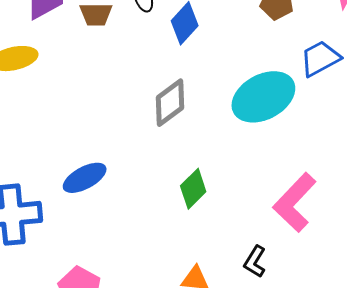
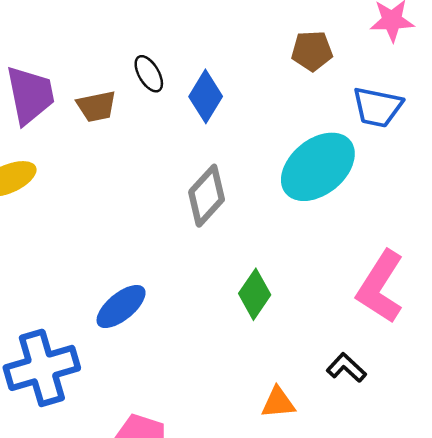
blue trapezoid: (320, 58) -> (377, 107), turned -129
black L-shape: (255, 262) -> (346, 368), turned 112

